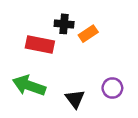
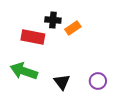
purple circle: (112, 88) -> (98, 81), moved

